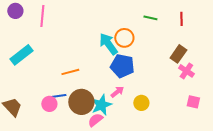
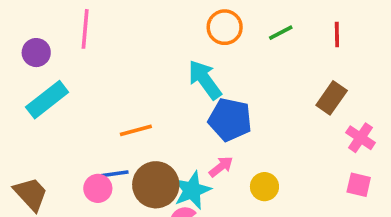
purple circle: (15, 11) -> (36, 53), moved
green line: (150, 18) -> (281, 33), turned -40
orange circle: (124, 38) -> (225, 27), moved
pink cross: (186, 71) -> (361, 138), moved

